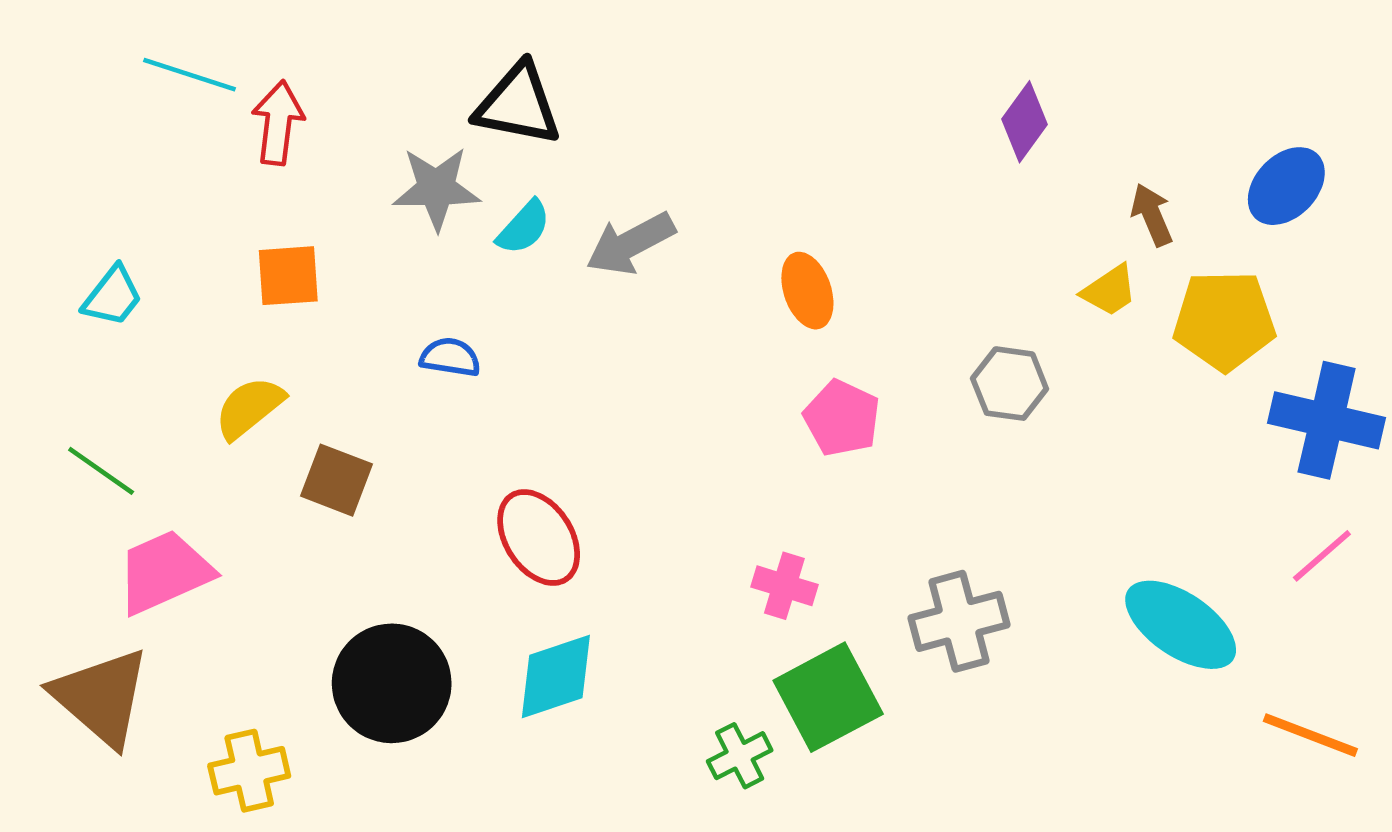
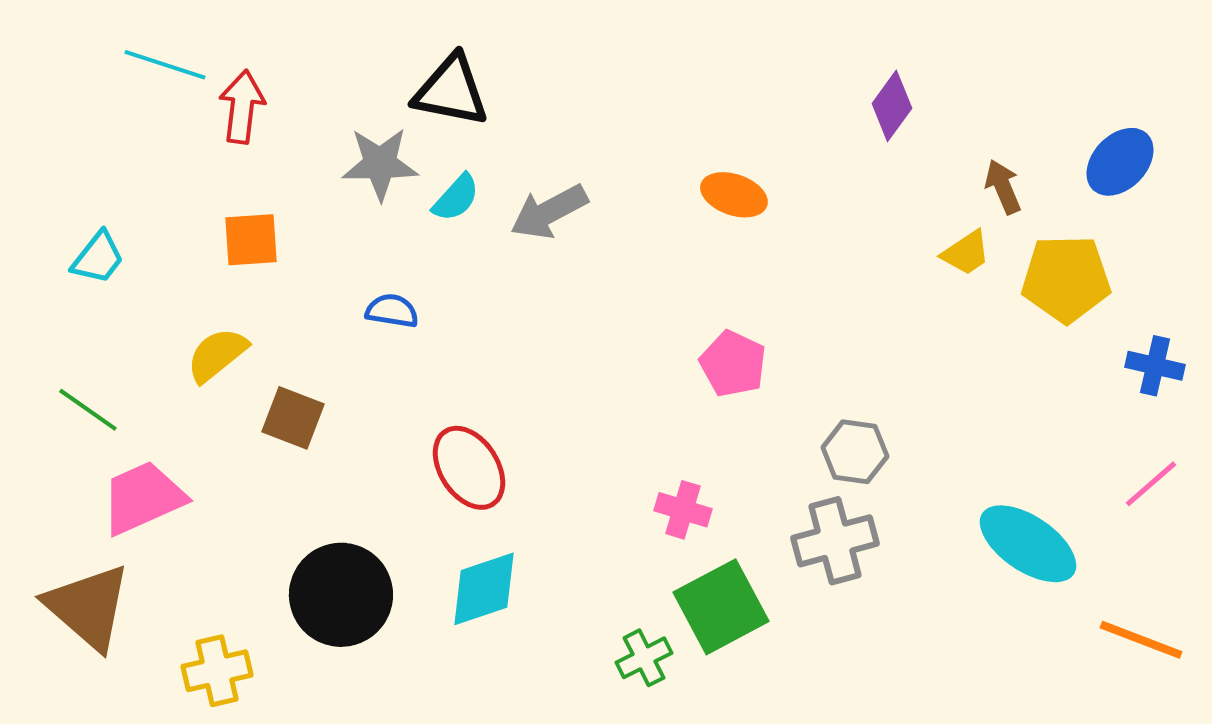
orange ellipse: (807, 291) -> (734, 195), moved, turned -52
gray hexagon: (1010, 384) -> (855, 452), moved
blue cross: (1327, 420) -> (1155, 366), size x0.6

